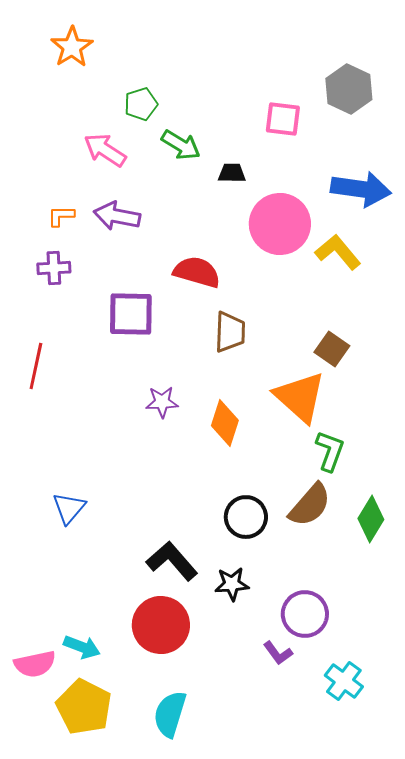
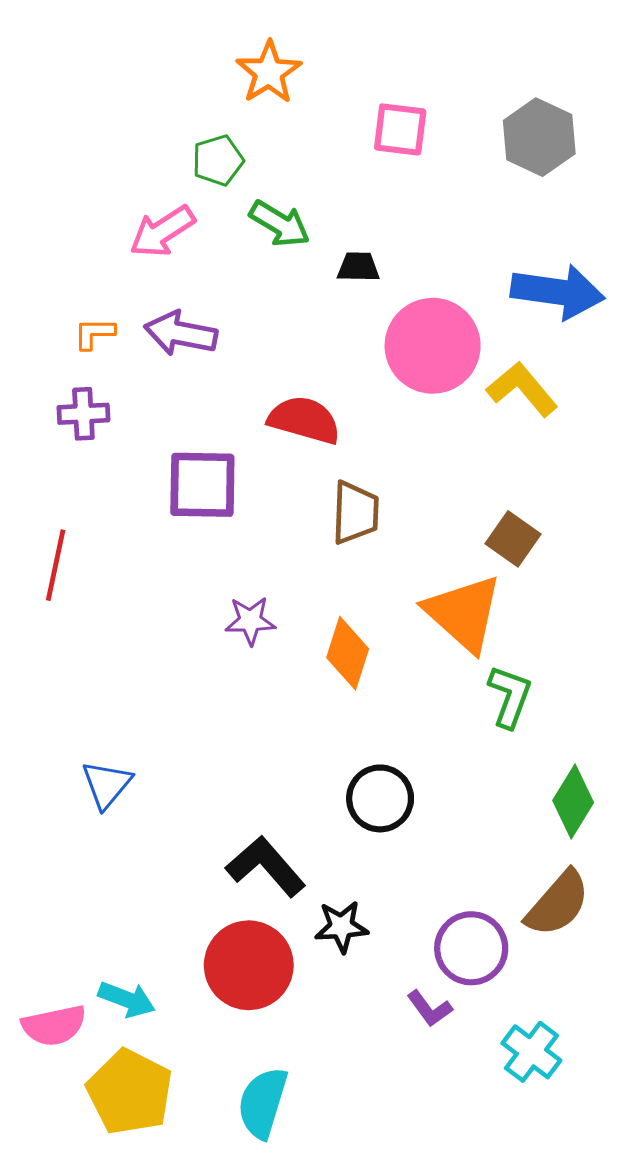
orange star: (72, 47) -> (269, 72), moved
pink square: (283, 119) -> (400, 129), moved
pink arrow: (105, 150) -> (162, 231), turned -66
brown semicircle: (310, 505) -> (558, 903), moved
black star: (232, 584) -> (341, 927), moved

